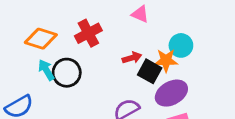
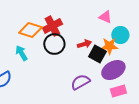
pink triangle: (140, 14) -> (105, 17), moved
orange diamond: (41, 39) -> (30, 30), moved
black circle: (67, 73) -> (54, 44), moved

